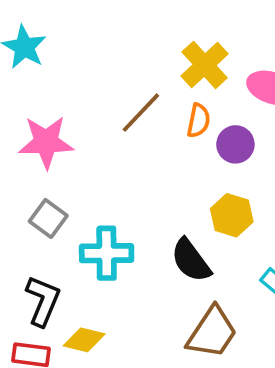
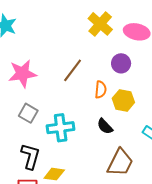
brown line: (141, 113) -> (73, 70), moved
orange semicircle: (198, 121) -> (101, 90), moved
black semicircle: (191, 260) -> (105, 126), size x0.7

